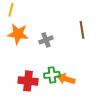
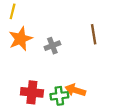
orange star: (18, 34) -> (21, 39), turned -30
green cross: (52, 75) -> (59, 96), moved

